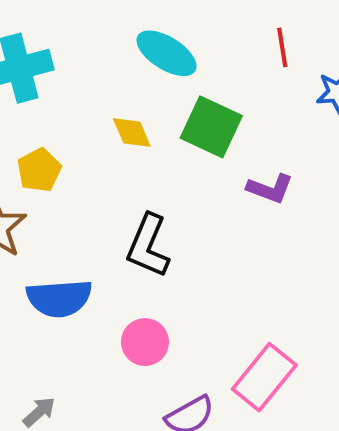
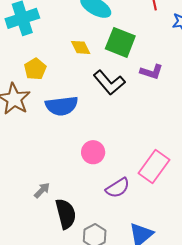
black L-shape: (148, 246) -> (109, 83), moved, turned -60
blue semicircle: (59, 298) -> (62, 106), moved

